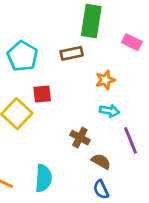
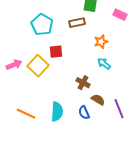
cyan arrow: (109, 111) -> (104, 64), turned -152
purple line: (131, 140) -> (119, 109), moved
blue semicircle: (101, 189) -> (84, 113), moved

